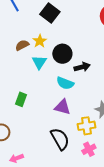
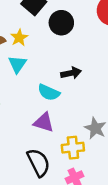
black circle: (62, 54) -> (61, 23), moved

